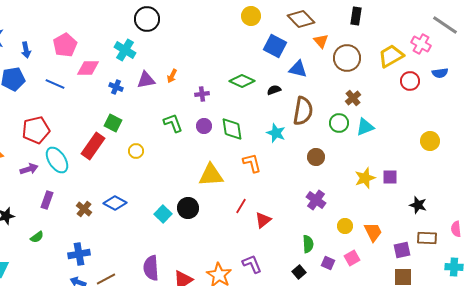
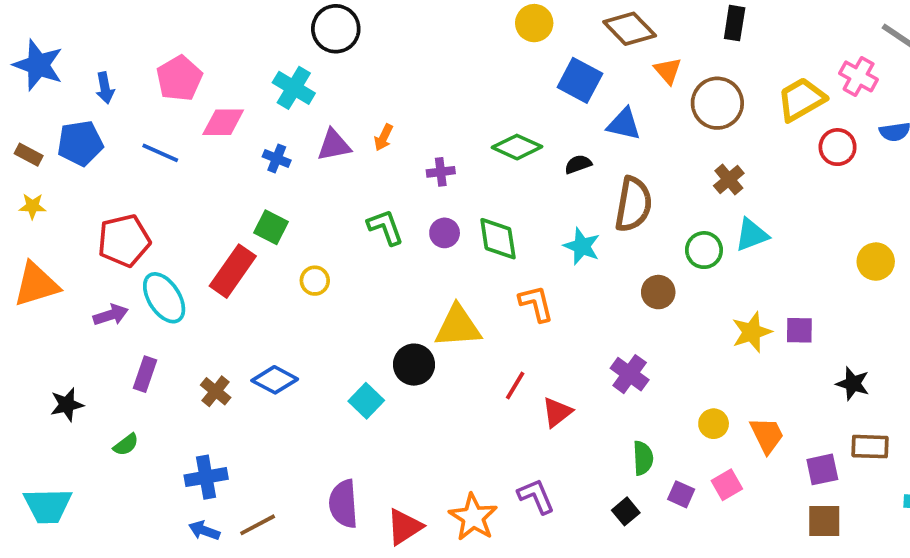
green circle: (339, 123) -> (704, 250), moved
purple cross: (316, 200) -> (630, 374), moved
black circle: (188, 208) -> (414, 365), moved

